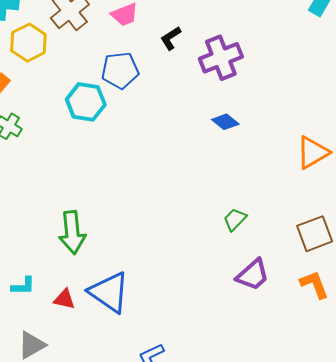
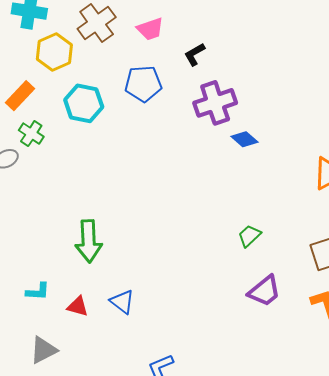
purple cross: (221, 58) -> (215, 103), moved
cyan hexagon: (86, 102) -> (84, 103), moved
blue triangle: (109, 292) -> (122, 302), size x0.6

